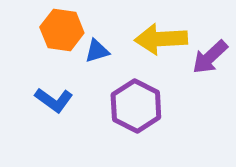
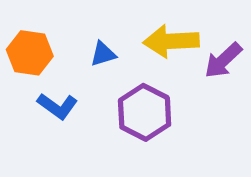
orange hexagon: (62, 30) -> (30, 53), moved

